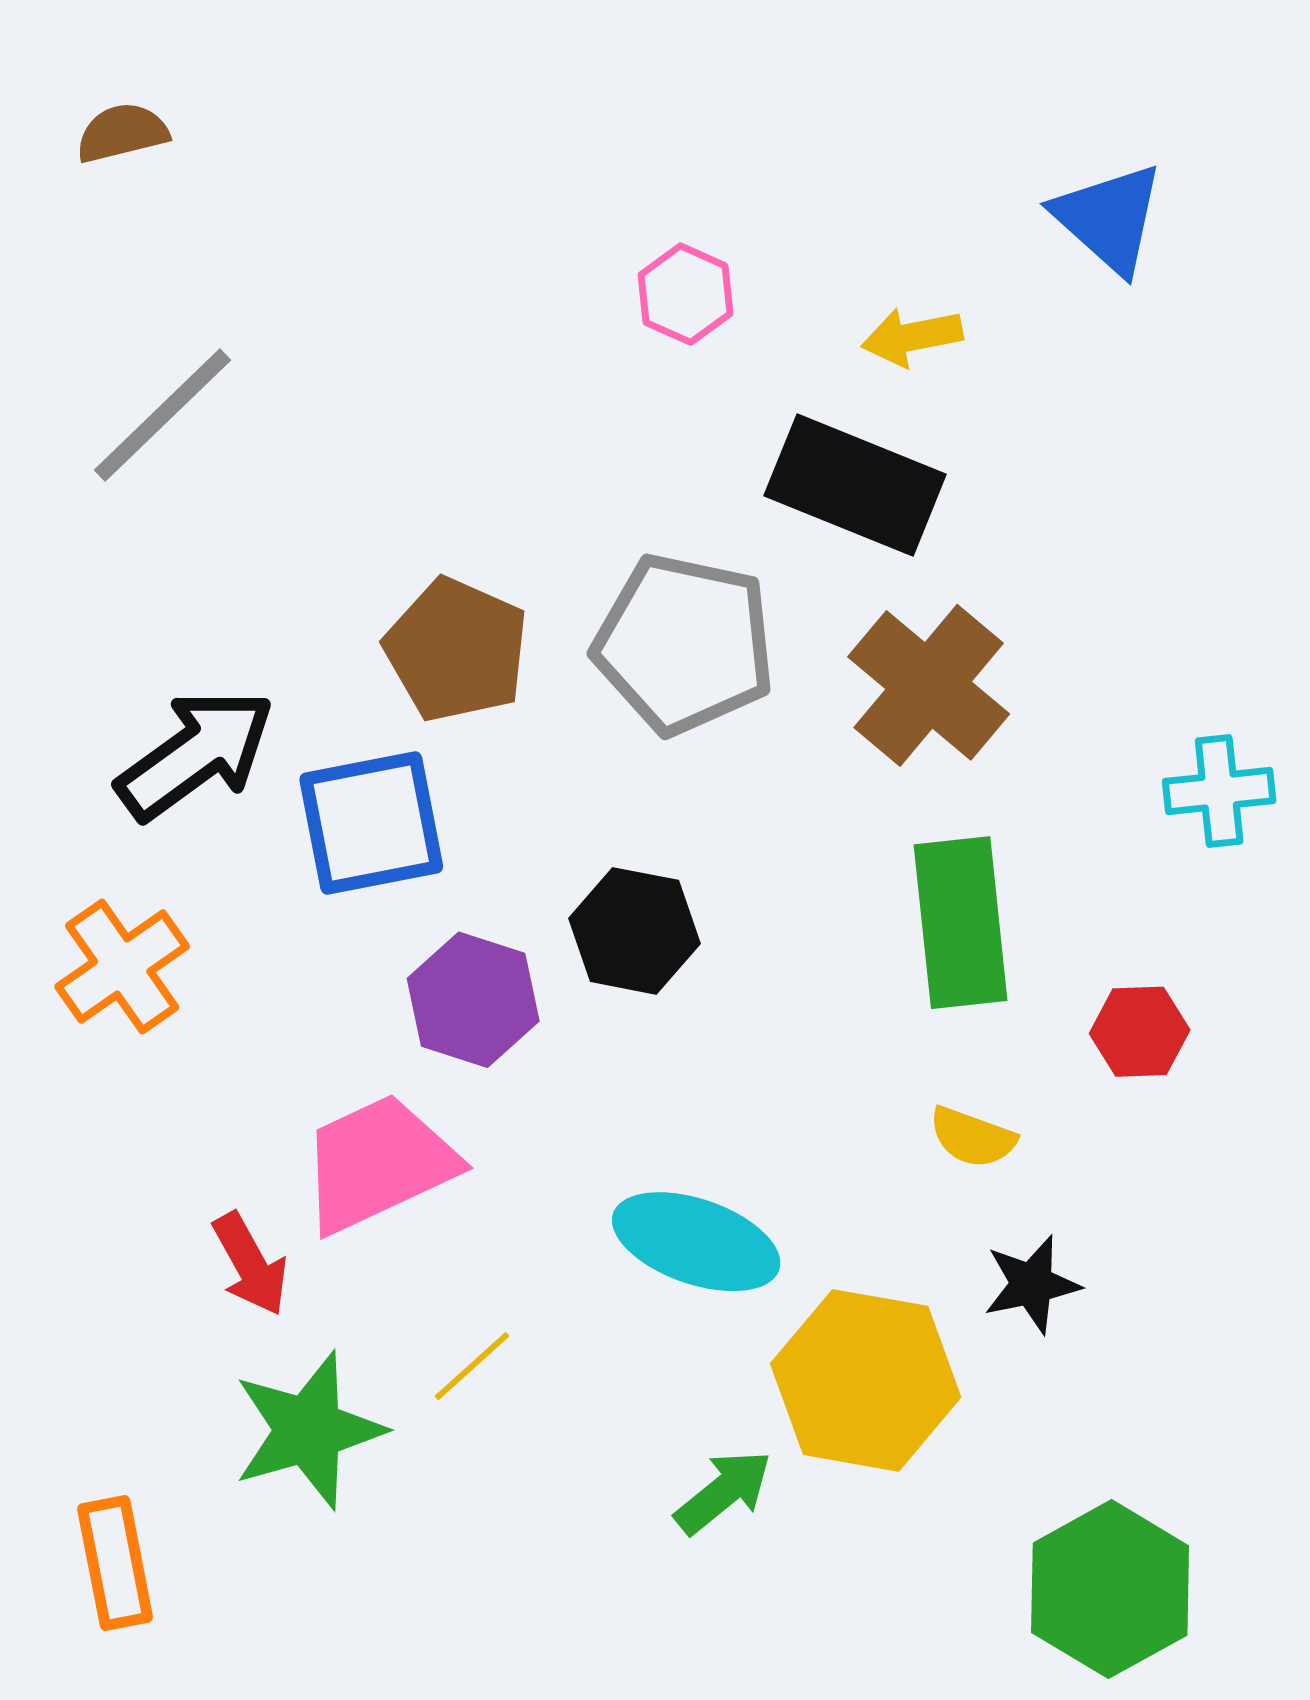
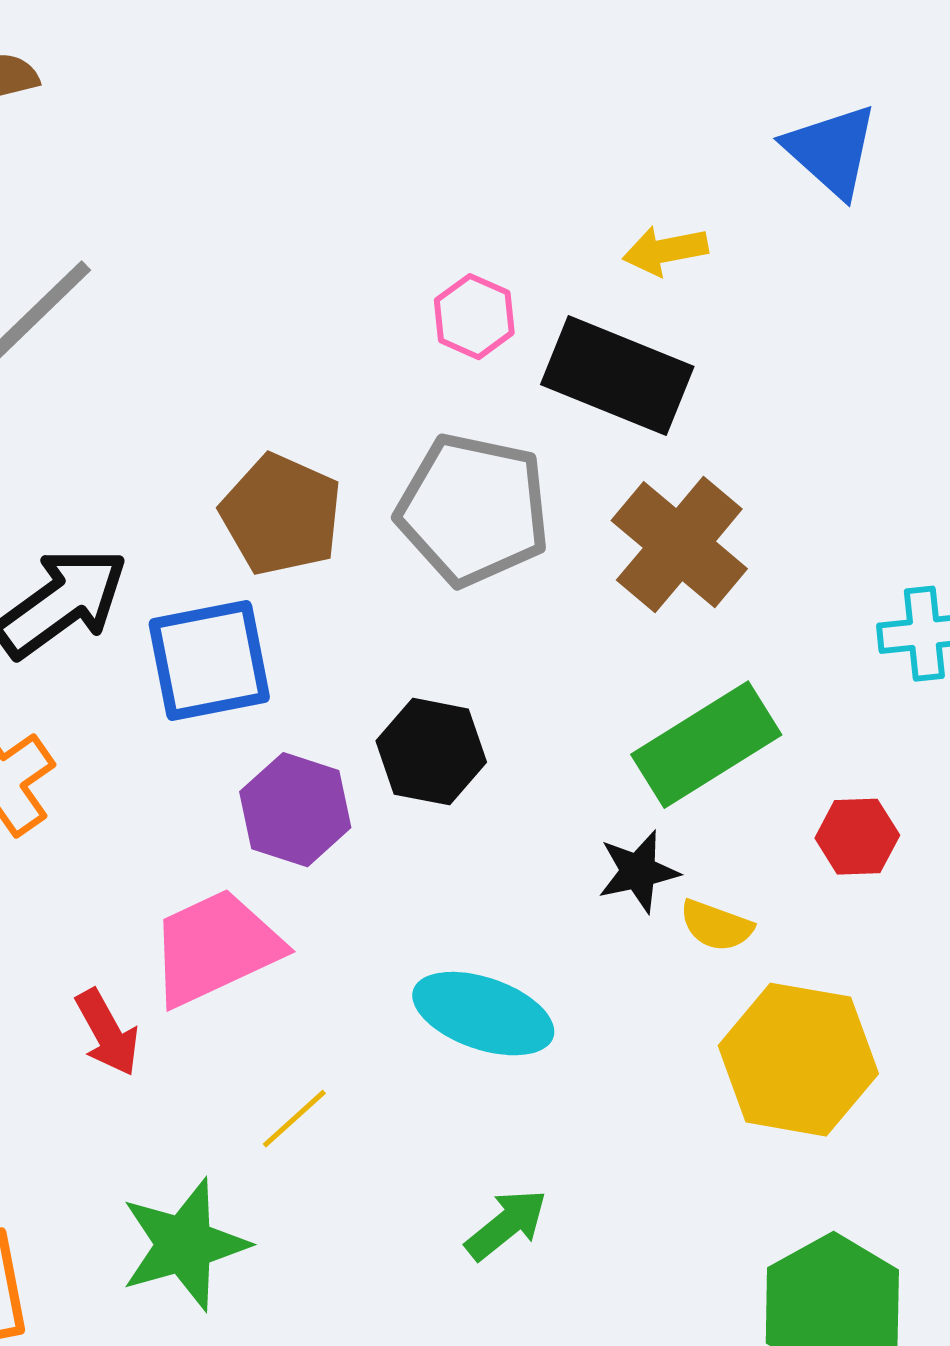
pink hexagon: (685, 294) -> (474, 317), moved
green rectangle: (961, 923) -> (706, 745), turned 64
black star: (1032, 1284) -> (638, 872), moved
yellow hexagon: (866, 1380) -> (798, 1060), moved
green star: (308, 1430) -> (184, 1245), moved

